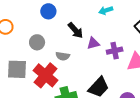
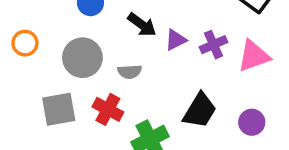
gray circle: (37, 42) -> (82, 58), size x1.5
red cross: (46, 75) -> (108, 109), size x0.7

